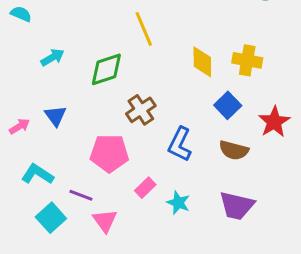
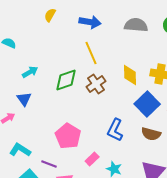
blue square: (228, 105) -> (147, 104), size x1.4
brown cross: (141, 110) -> (96, 84), moved
blue triangle: (55, 116) -> (24, 99), moved
pink pentagon: (109, 153) -> (68, 136), turned 30

